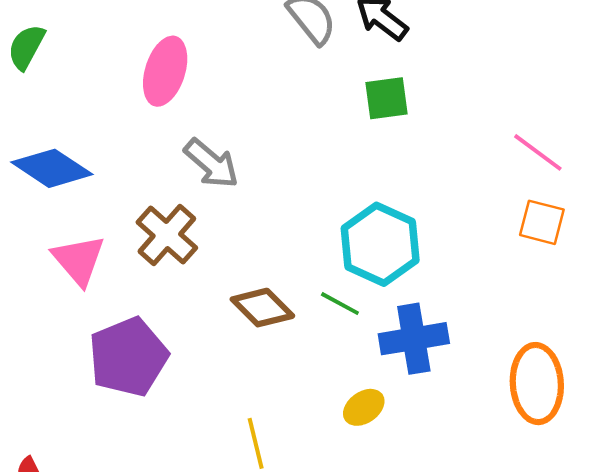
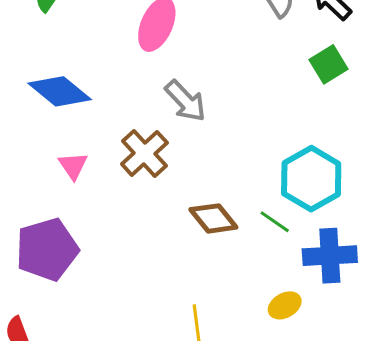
green square: (386, 98) -> (328, 64), turned -30
pink triangle: (79, 260) -> (73, 166), size x0.7
purple pentagon: (128, 357) -> (47, 249), moved

